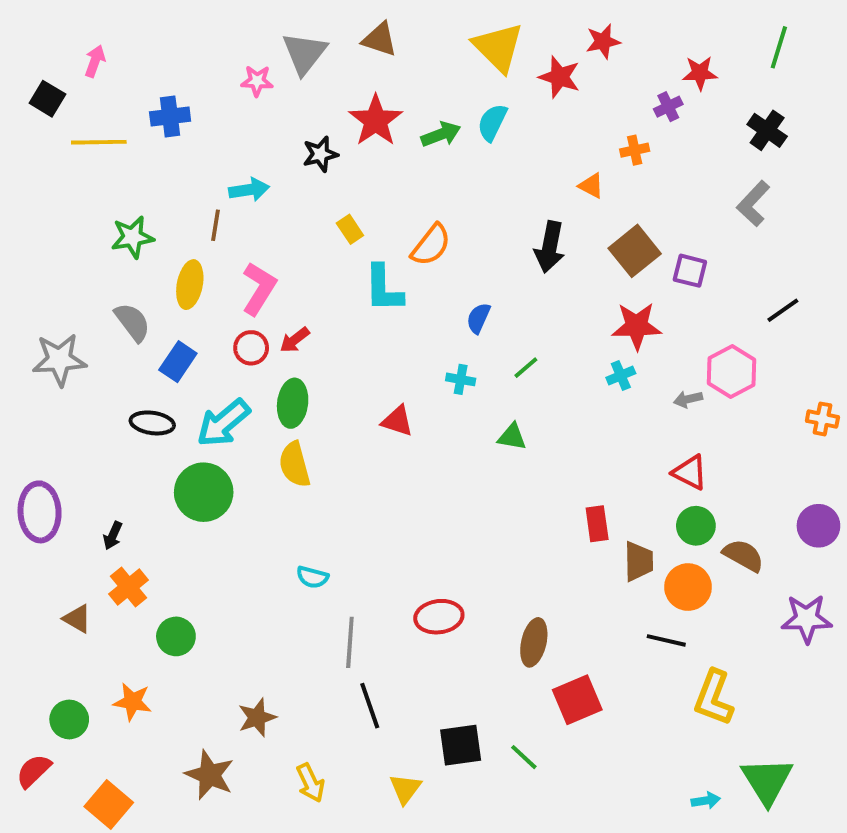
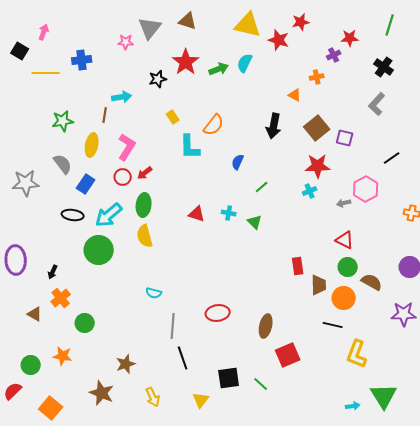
yellow triangle: (498, 47) -> (248, 25), turned -32
cyan cross: (461, 379) -> (229, 213), moved
green triangle: (512, 437) -> (255, 222), turned 35

